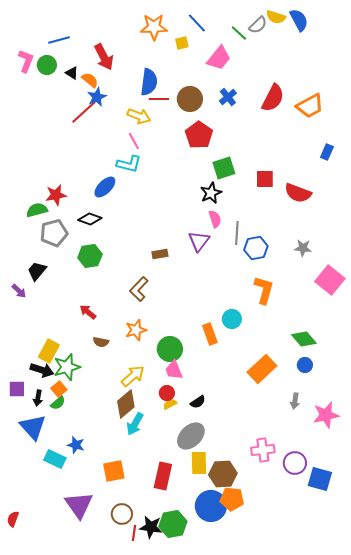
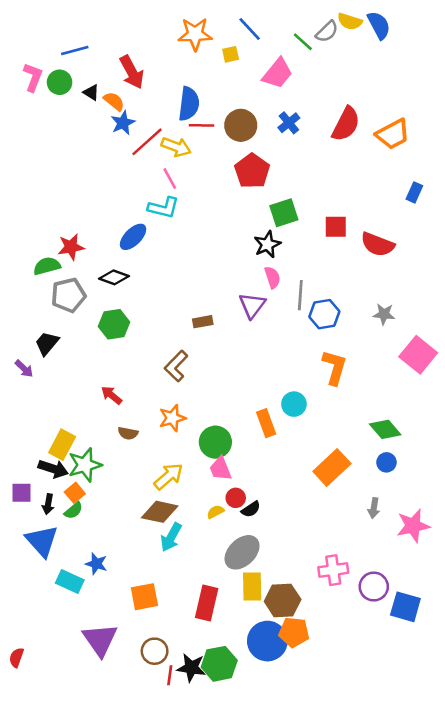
red line: (84, 112) -> (147, 142), moved
red circle: (167, 393) -> (236, 498), moved
brown diamond: (126, 404) -> (160, 512), turned 52

